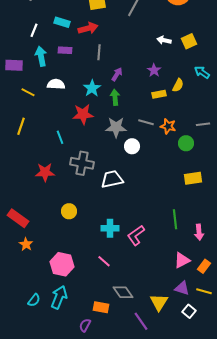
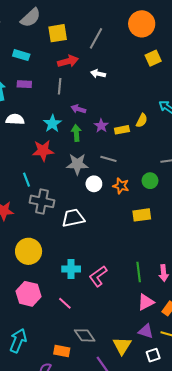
red arrow: (88, 28) -> (68, 61), moved
white arrow: (164, 40) -> (98, 74), moved
yellow square: (189, 41) -> (153, 58), moved
purple star: (154, 70) -> (101, 126), moved
purple arrow: (117, 74) -> (78, 109), turned -104
orange star: (168, 126) -> (121, 186), moved
cyan line: (60, 137) -> (26, 180), moved
yellow rectangle: (193, 178) -> (142, 215), moved
yellow circle: (69, 211) -> (29, 251), size x1.6
green line: (175, 219) -> (139, 272), moved
pink hexagon: (62, 264) -> (29, 294), moved
white square: (189, 311) -> (153, 355), turned 32

